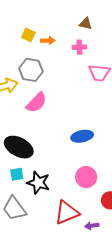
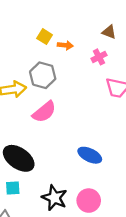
pink cross: (79, 47) -> (99, 57), turned -32
blue ellipse: (82, 136) -> (90, 155), turned 30
black star: (38, 183) -> (54, 198), moved

